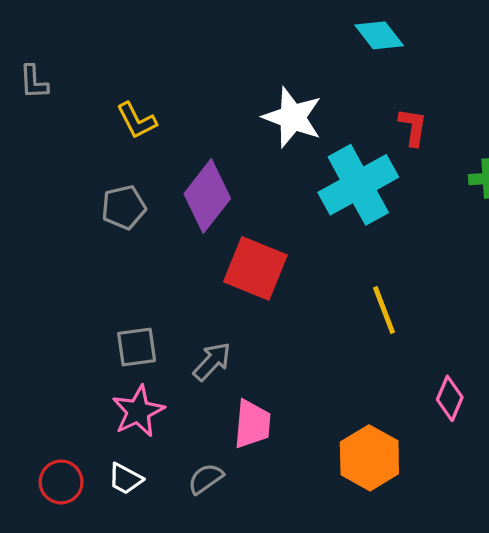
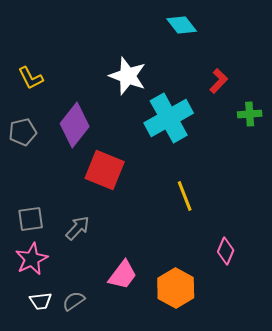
red L-shape: (413, 127) -> (219, 81), moved, turned 35
pink trapezoid: (252, 424) -> (123, 275), moved, turned 32
white trapezoid: (125, 479) -> (41, 301), moved, turned -35

